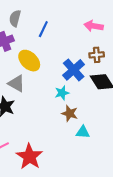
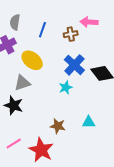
brown cross: (97, 55) -> (71, 34), moved
gray triangle: (17, 83) -> (22, 83), turned -42
brown star: (70, 113) -> (58, 126), moved

